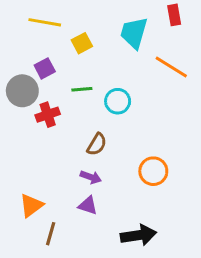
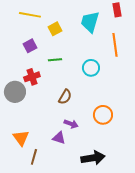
orange line: (171, 67) -> (115, 45), turned 50
gray circle: (22, 91) -> (15, 92), moved
cyan circle: (118, 101) -> (91, 68), moved
purple arrow: (91, 177) -> (71, 124), moved
orange triangle: (31, 205) -> (21, 138), turned -30

